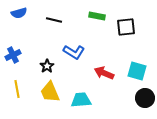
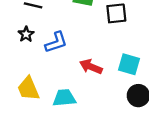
blue L-shape: (74, 52) -> (56, 42), turned -50
black star: (47, 66) -> (26, 34), moved

